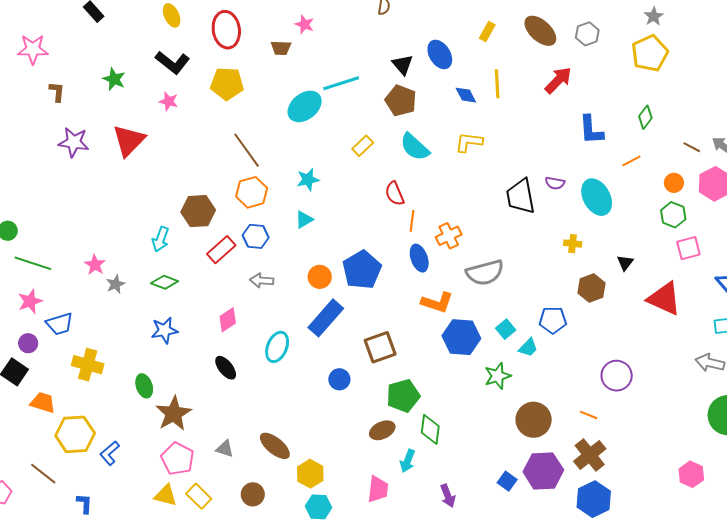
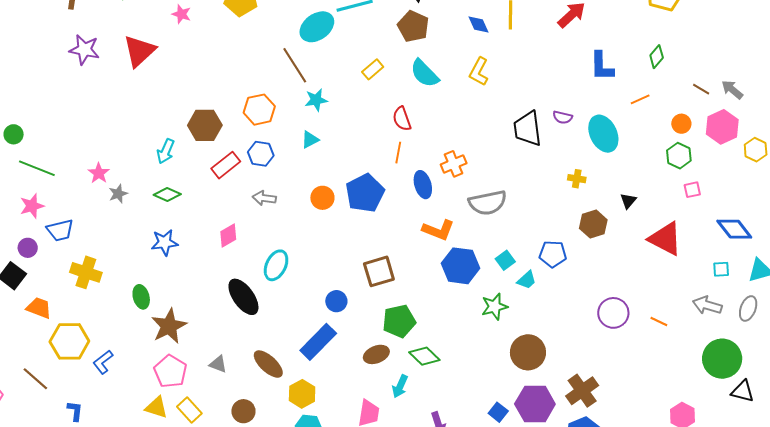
yellow L-shape: (469, 142) -> (479, 72), turned -72
brown line: (247, 150) -> (295, 65), moved
orange line: (412, 221) -> (398, 153), moved
pink square: (688, 248) -> (692, 190), size x0.7
blue rectangle: (326, 318) -> (318, 342), moved
black ellipse: (226, 368) -> (243, 297), moved, size x1.5
orange line: (589, 415) -> (659, 322), moved
green diamond: (430, 429) -> (424, 356), turned -56

